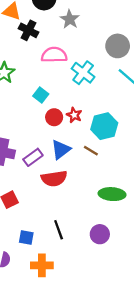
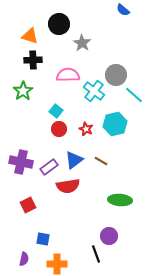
black cross: (28, 30) -> (33, 60), moved, turned -30
gray circle: (118, 46) -> (116, 75), moved
red circle: (54, 117) -> (59, 129), moved
cyan hexagon: (104, 126) -> (115, 124), moved
black line: (59, 230) -> (96, 254), moved

